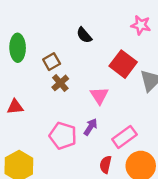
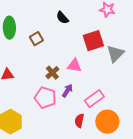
red square: (123, 64) -> (93, 41), turned 35
brown cross: (60, 83) -> (52, 73), moved
pink triangle: (99, 95) -> (74, 66), turned -49

